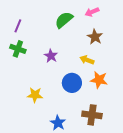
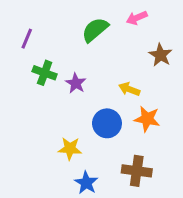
brown star: (95, 37) -> (160, 55), moved
green cross: (18, 49) -> (45, 73), moved
yellow star: (35, 95) -> (70, 149), moved

